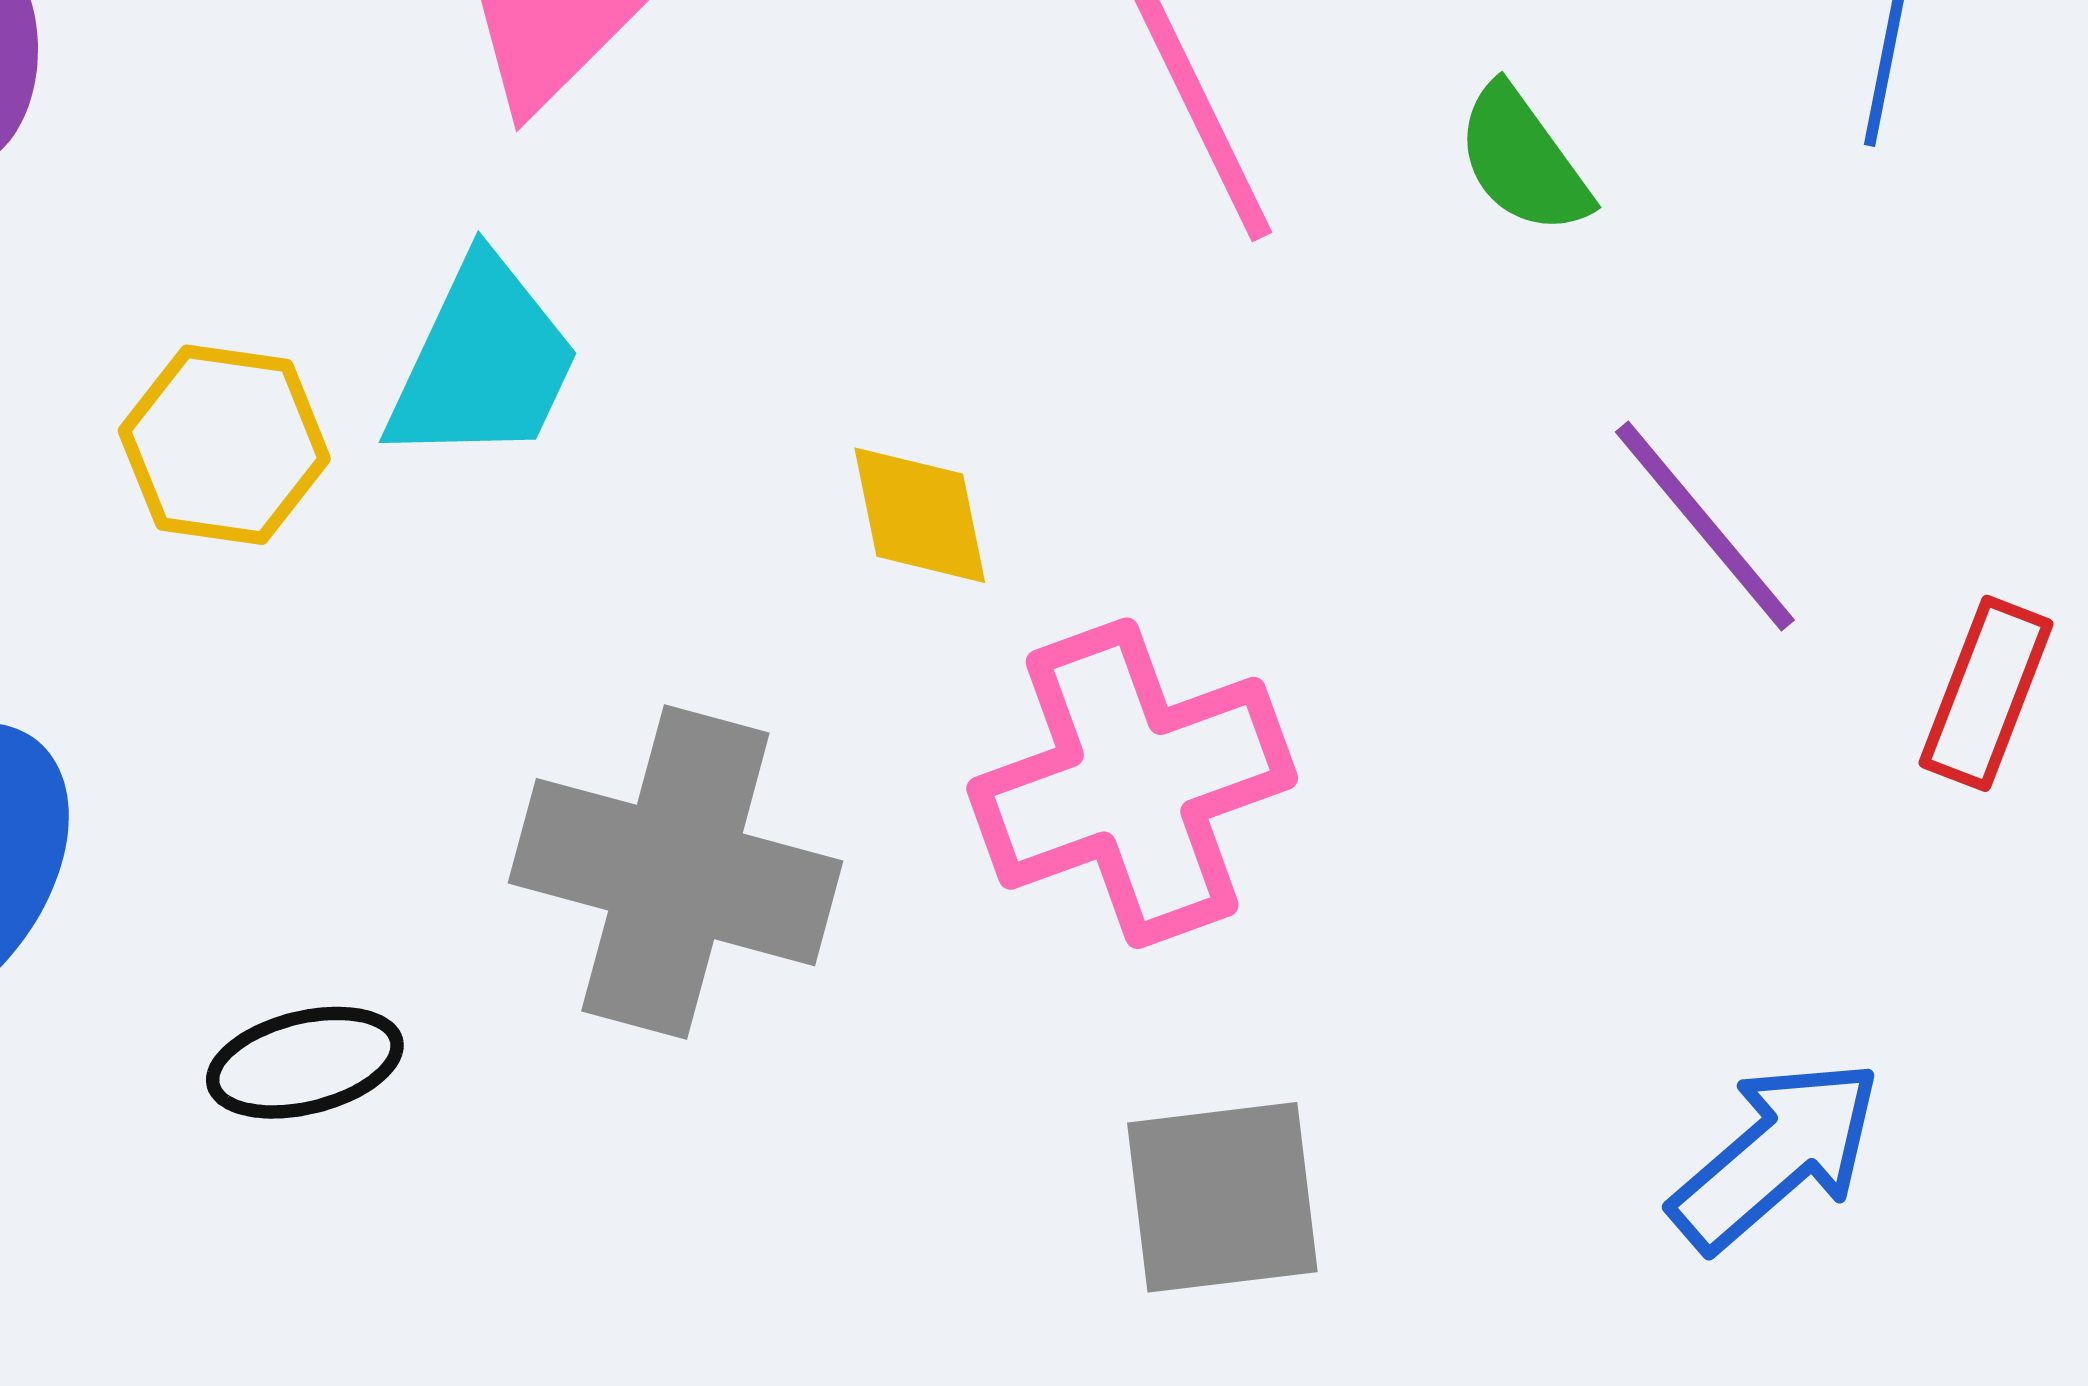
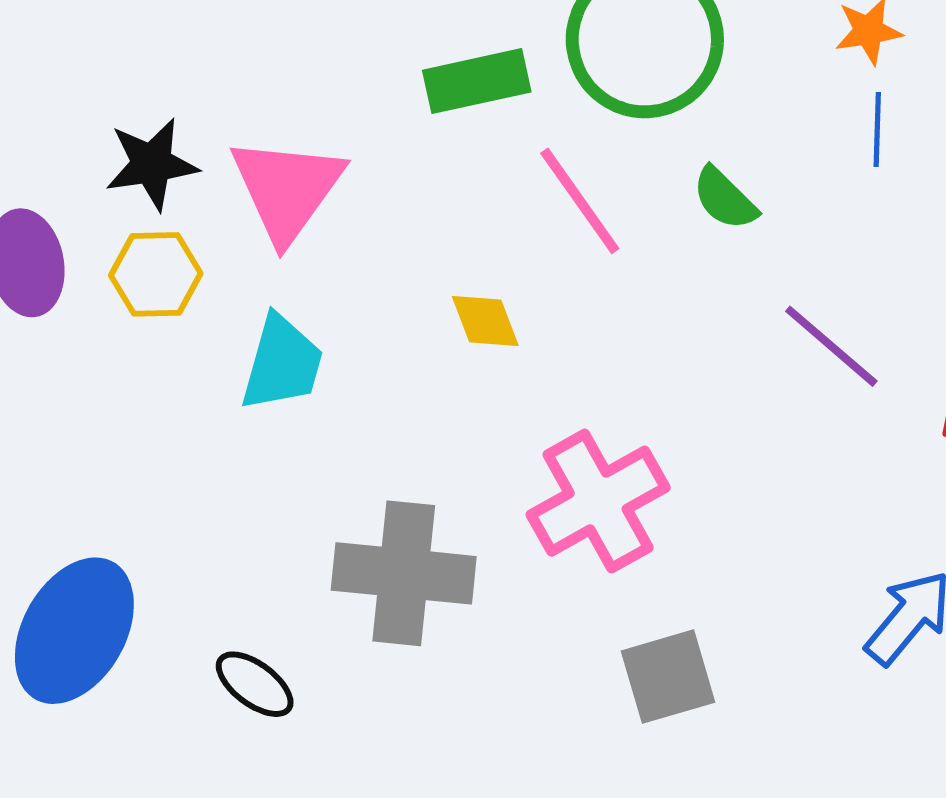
yellow hexagon: (224, 445) -> (156, 274), moved
yellow diamond: (920, 515) -> (485, 321), moved
black ellipse: (305, 1063) -> (255, 684), turned 60

